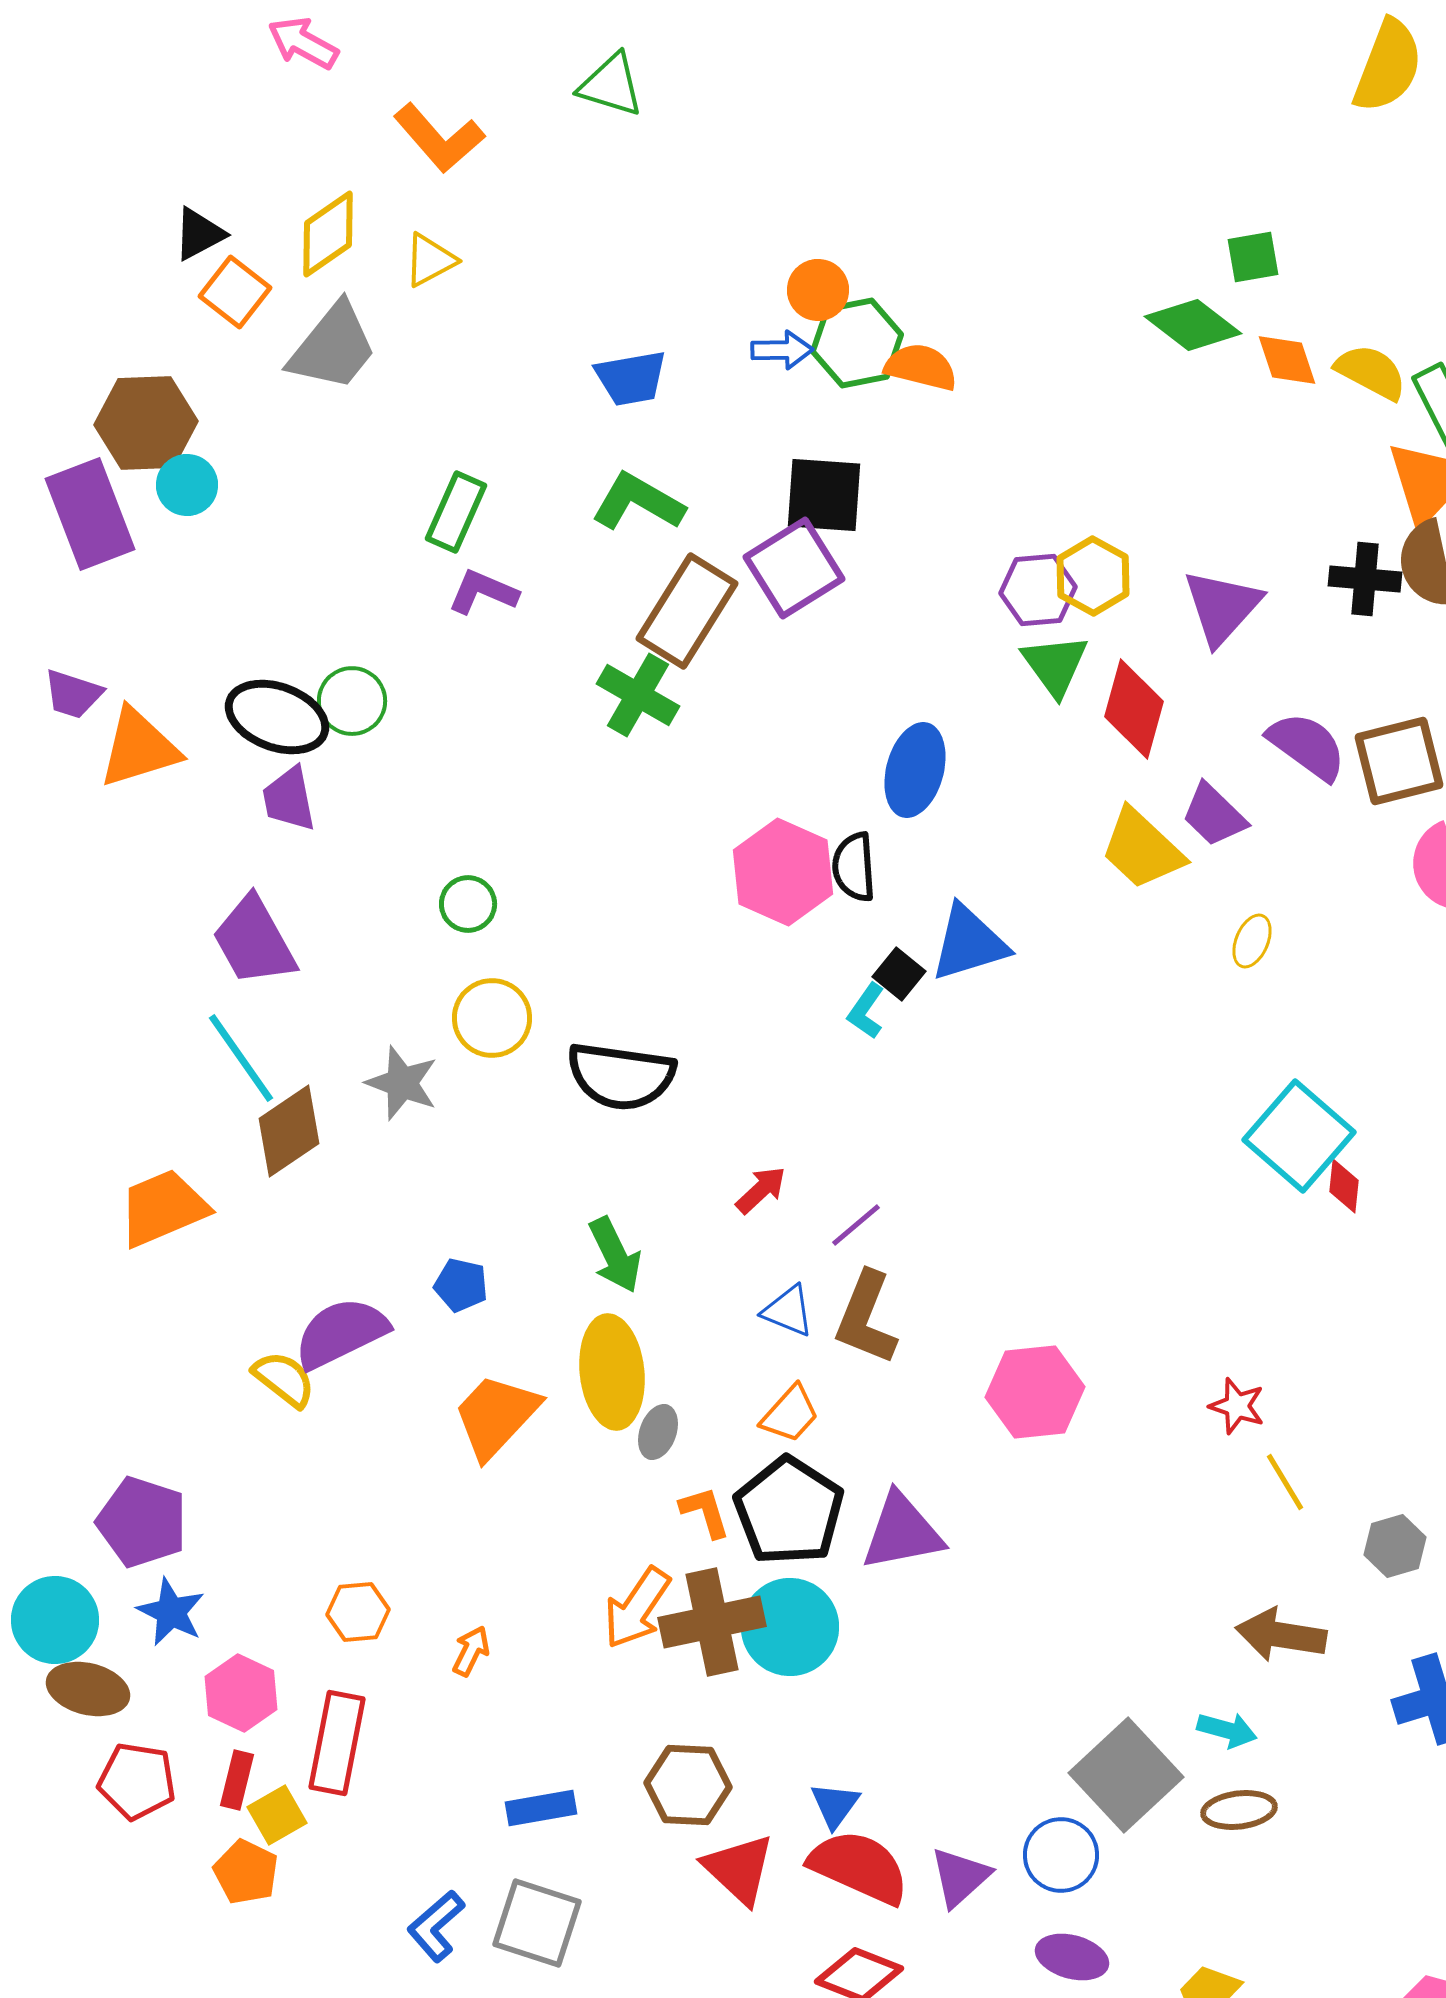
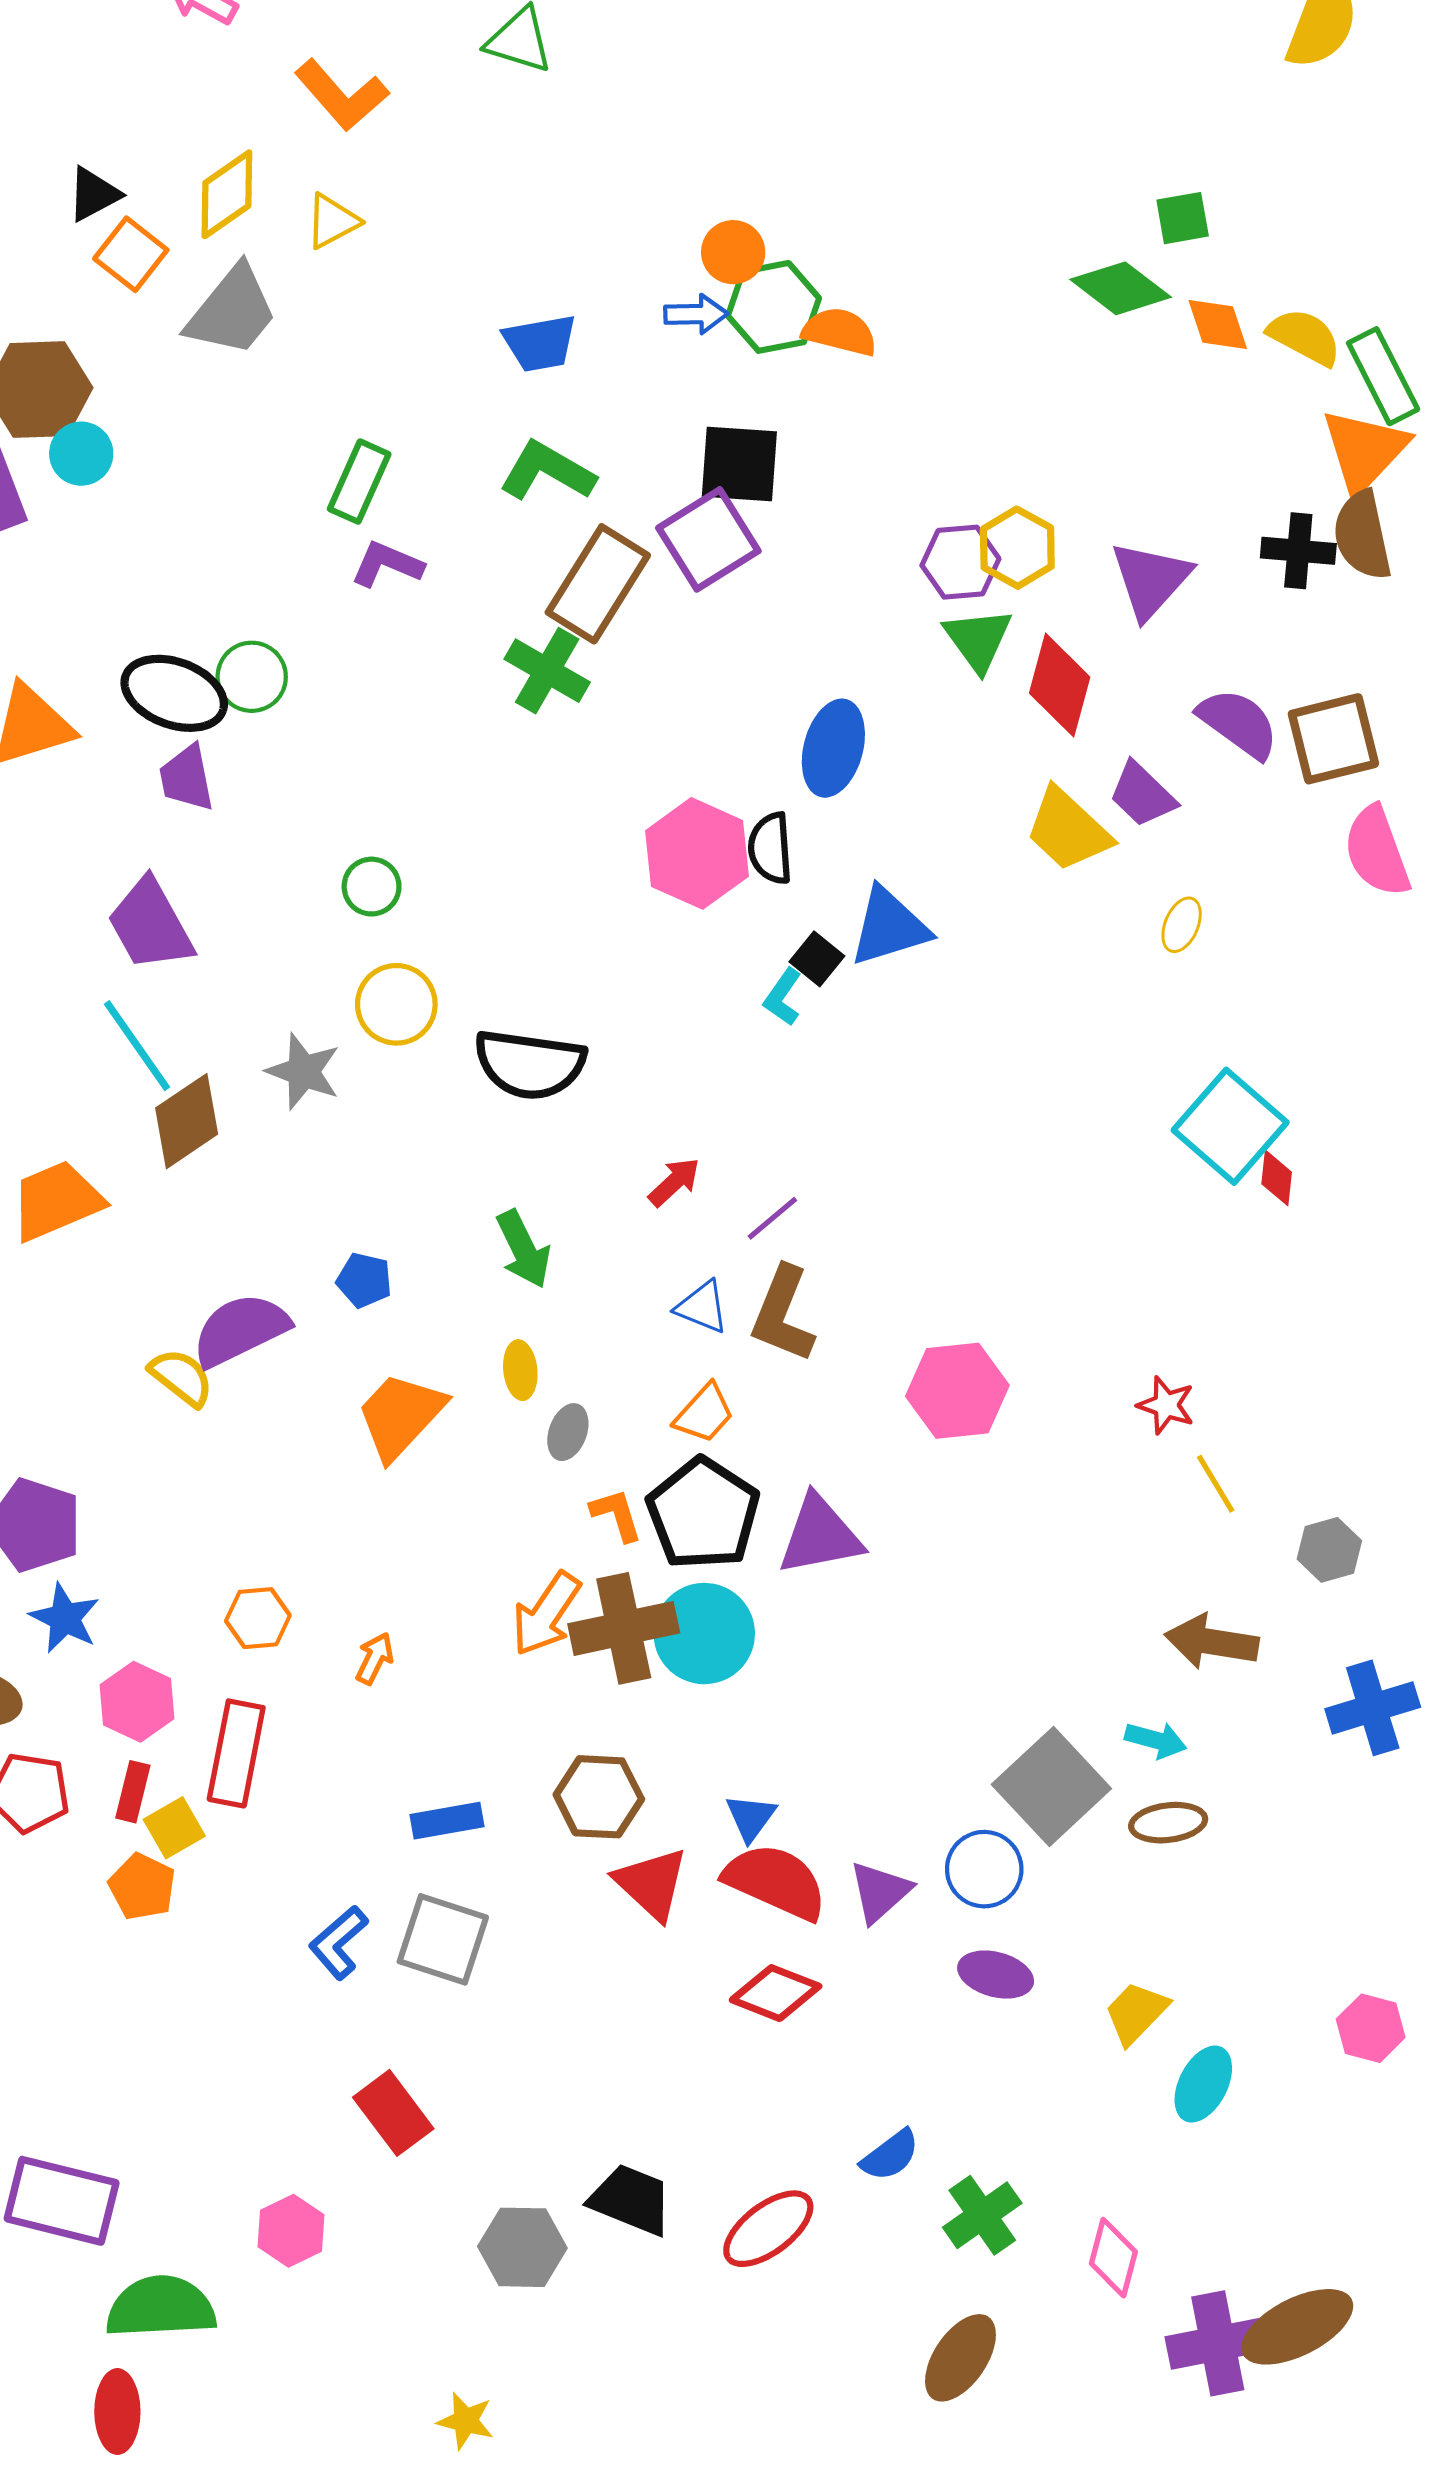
yellow ellipse: (612, 1372) -> (520, 1370), size x0.5

